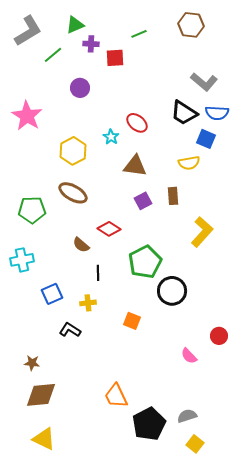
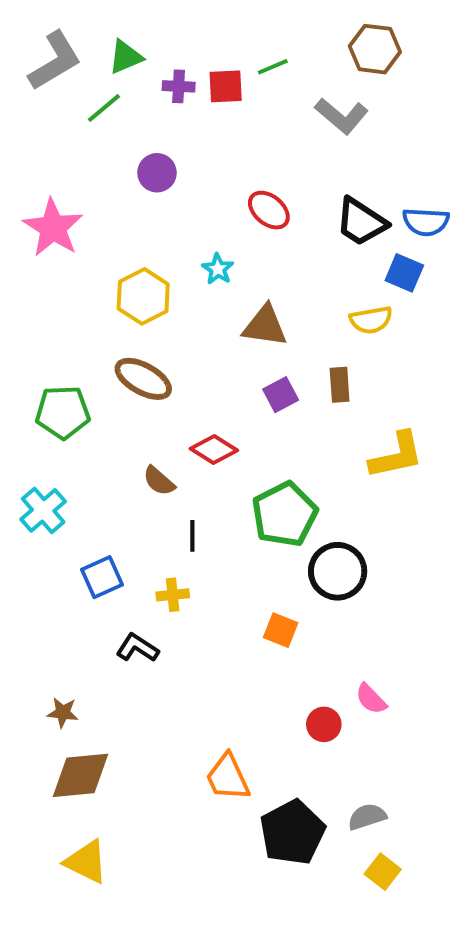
green triangle: (75, 25) -> (126, 57), moved
red square: (115, 58) -> (226, 86), moved
gray L-shape: (204, 82) -> (342, 116), moved
red ellipse: (137, 123) -> (269, 210), moved
yellow L-shape: (202, 232) -> (396, 455), turned 36
cyan cross: (22, 260) -> (43, 510), turned -30
orange square: (132, 321) -> (281, 630), moved
red circle: (219, 336) -> (324, 724), moved

